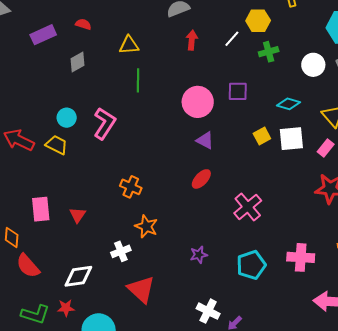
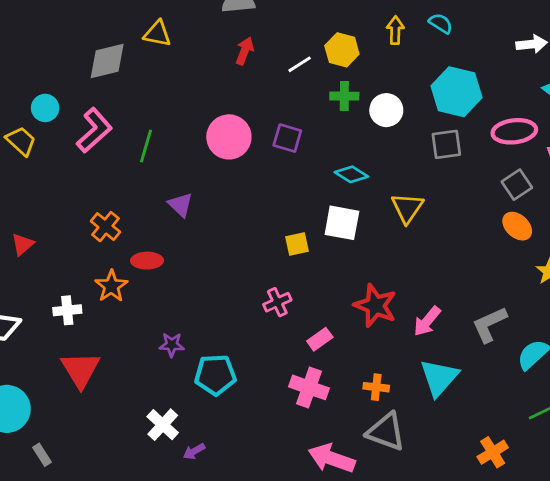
gray diamond: (78, 62) -> (107, 61), moved, size x1.4
white circle: (313, 65) -> (386, 110), moved
green line: (138, 80) -> (146, 146), moved
yellow square: (262, 136) -> (297, 244), moved
purple triangle: (205, 140) -> (181, 205), moved
pink rectangle: (326, 148) -> (320, 339), moved
red ellipse: (201, 179) -> (147, 261), moved, turned 30
pink cross: (248, 207) -> (277, 302), moved, size x0.7
cyan pentagon: (251, 265) -> (215, 375), moved

